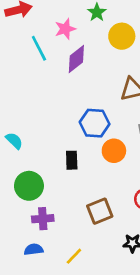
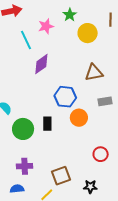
purple diamond: (76, 59) -> (41, 64), moved
green circle: (29, 186) -> (23, 129), moved
brown square: (100, 211) -> (61, 176), moved

